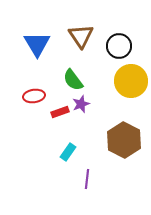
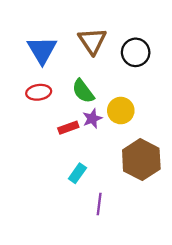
yellow circle: (131, 81) -> (121, 111), moved, size x0.7
red ellipse: (34, 96) -> (39, 92), moved

